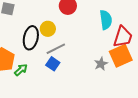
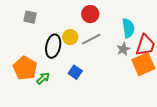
gray line: (56, 49) -> (91, 39), moved
gray star: (101, 64) -> (123, 49), moved

